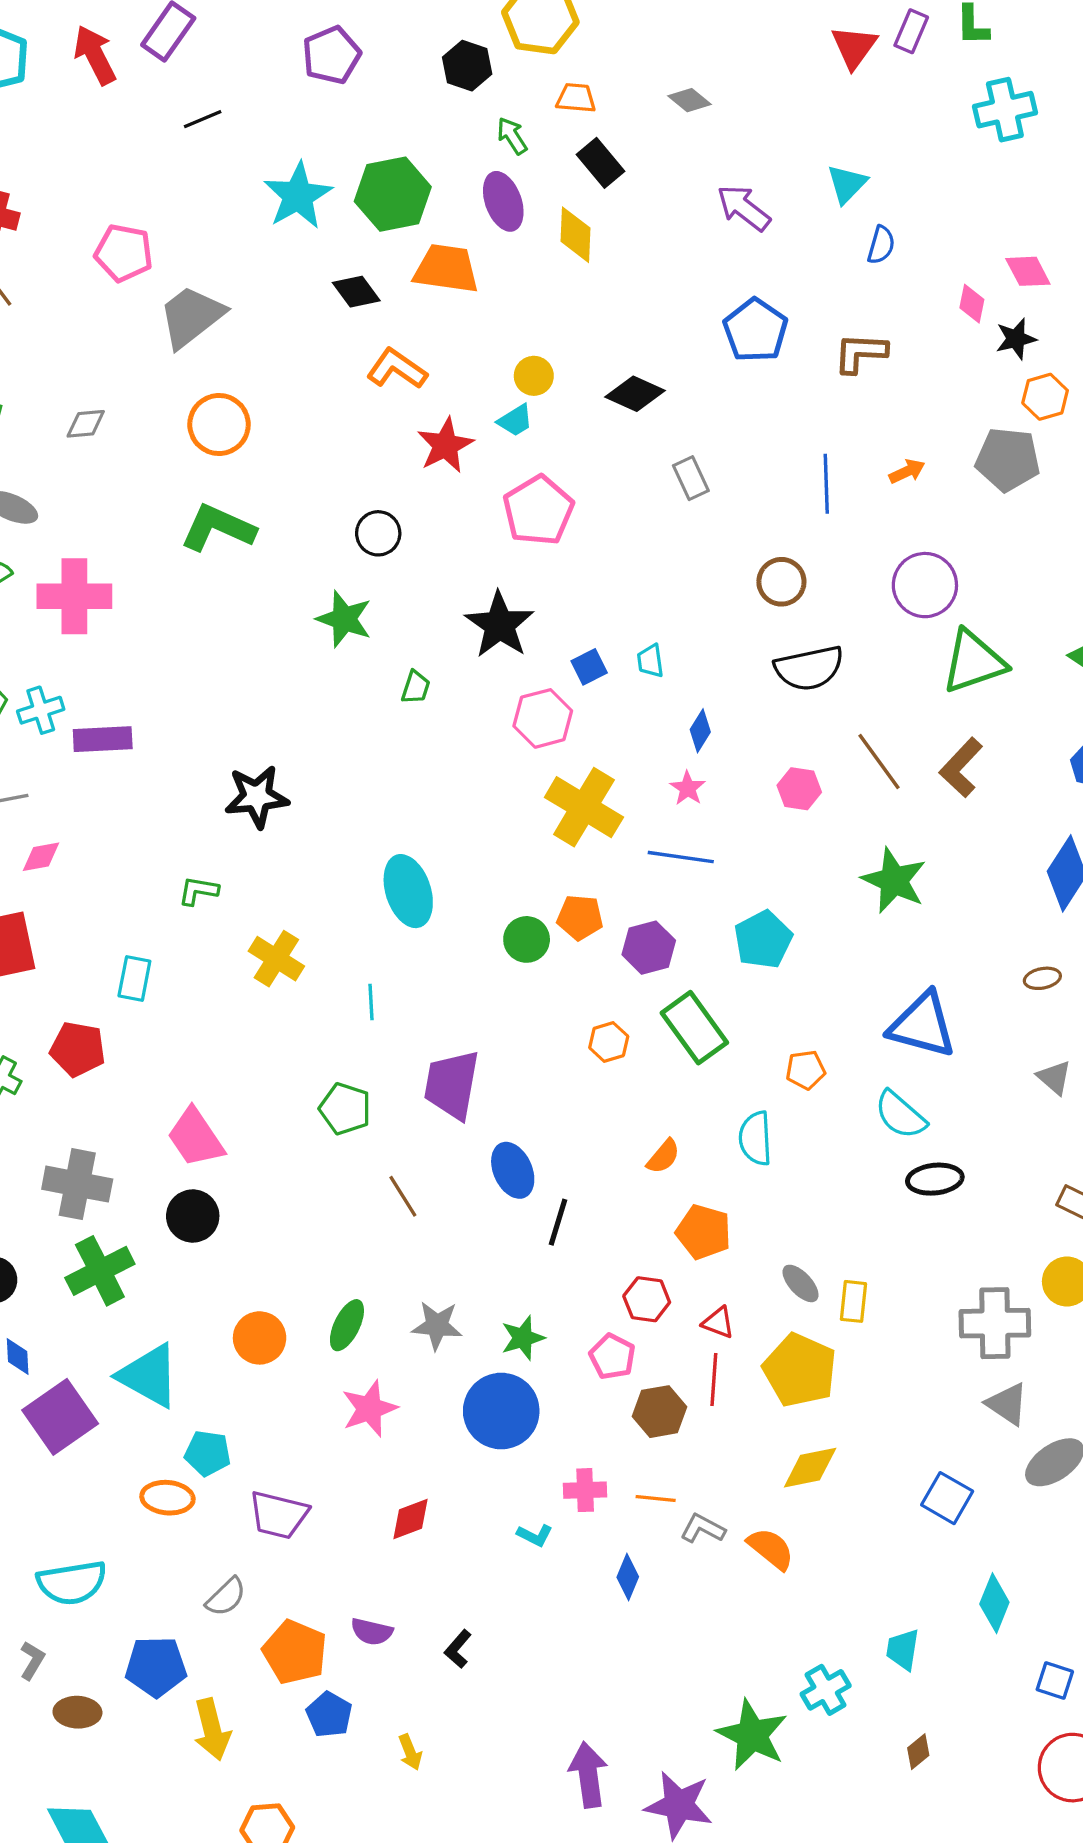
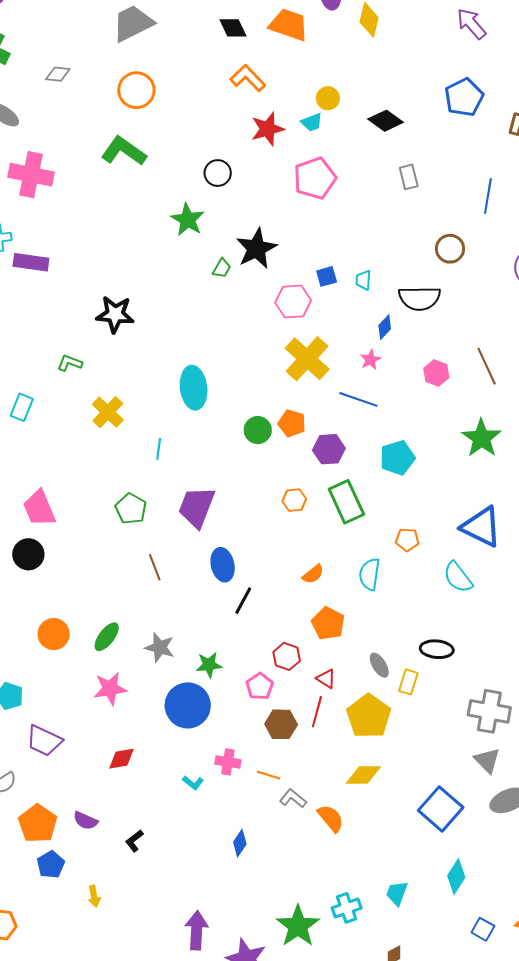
black star: (500, 625) -> (256, 248), moved
black semicircle: (809, 668) -> (420, 298), moved
black ellipse: (935, 1179) -> (437, 649), moved
blue square: (947, 1498) -> (441, 809), size x1.4
blue diamond: (628, 1577) -> (240, 843), moved

